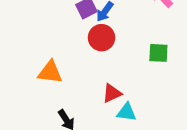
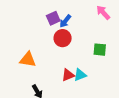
cyan triangle: (127, 112) -> (80, 75), moved, turned -32

